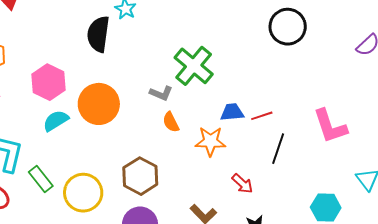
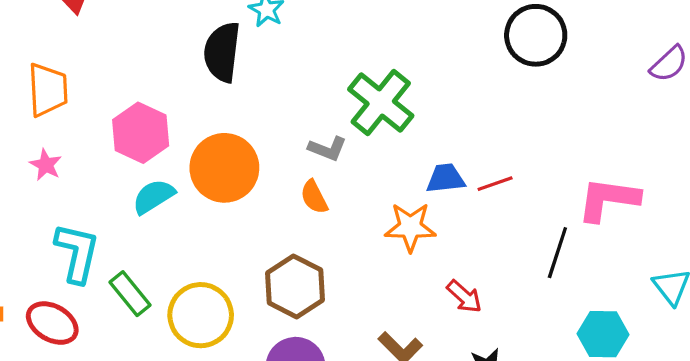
orange semicircle: (171, 122) -> (314, 197), moved
pink L-shape: (330, 126) -> (608, 199), turned 117
black line: (278, 149) -> (557, 253), moved

